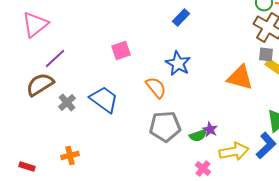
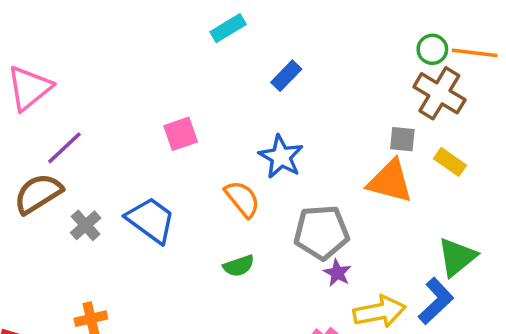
gray square: (266, 54) -> (402, 139), moved
gray pentagon: (165, 126) -> (321, 232), moved
green semicircle: (198, 135) -> (239, 266), moved

